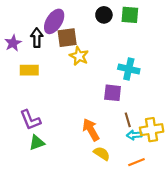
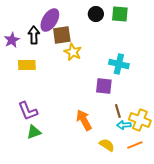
yellow cross: (152, 130) -> (140, 120), turned 30
yellow semicircle: (102, 153) -> (107, 145), moved
orange line: (136, 162) -> (135, 145), moved

